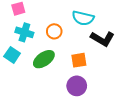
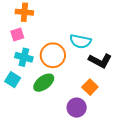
orange circle: (54, 31) -> (53, 55), size x1.6
orange square: (79, 60) -> (90, 87), moved, turned -35

